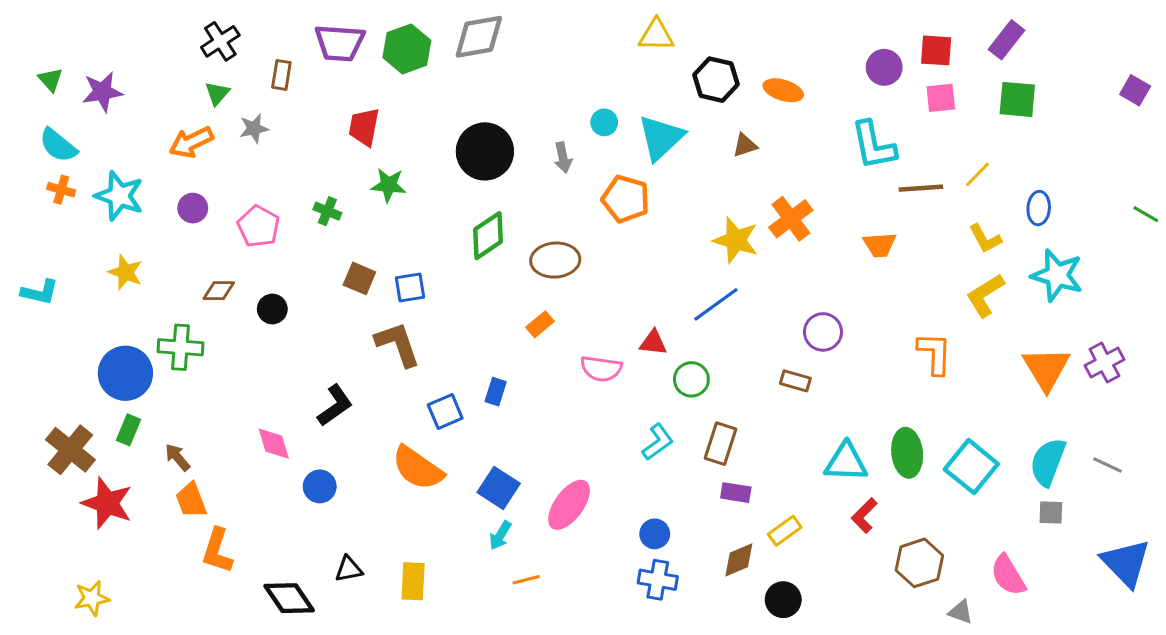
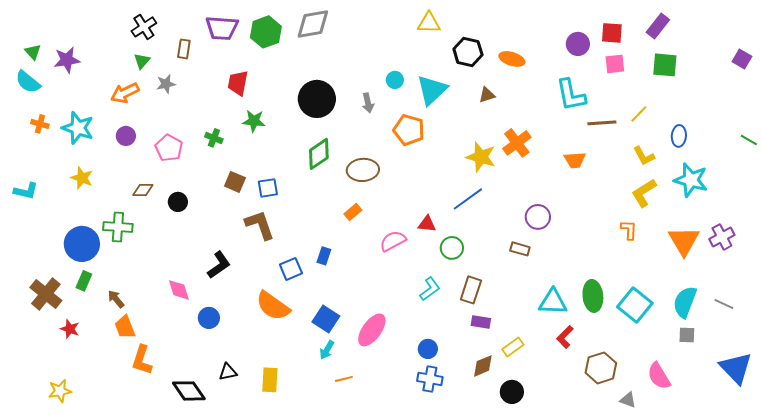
cyan semicircle: (58, 145) -> (28, 82), moved
orange L-shape: (935, 353) -> (629, 230), moved, size x0.7
pink semicircle: (601, 369) -> (393, 241), turned 144
red star: (107, 503) -> (70, 329), size x0.6

